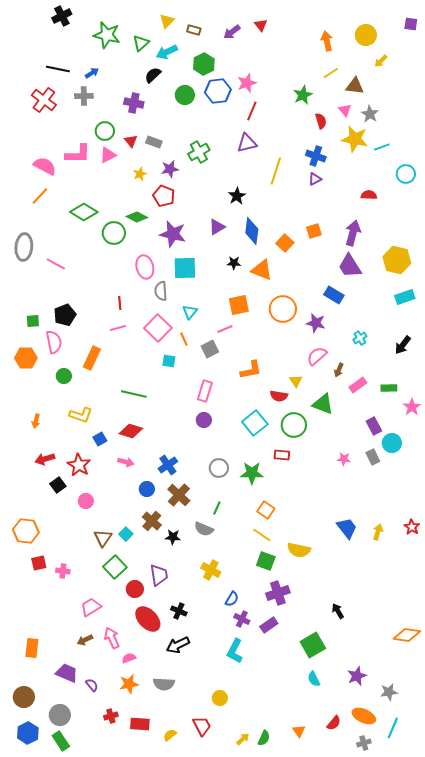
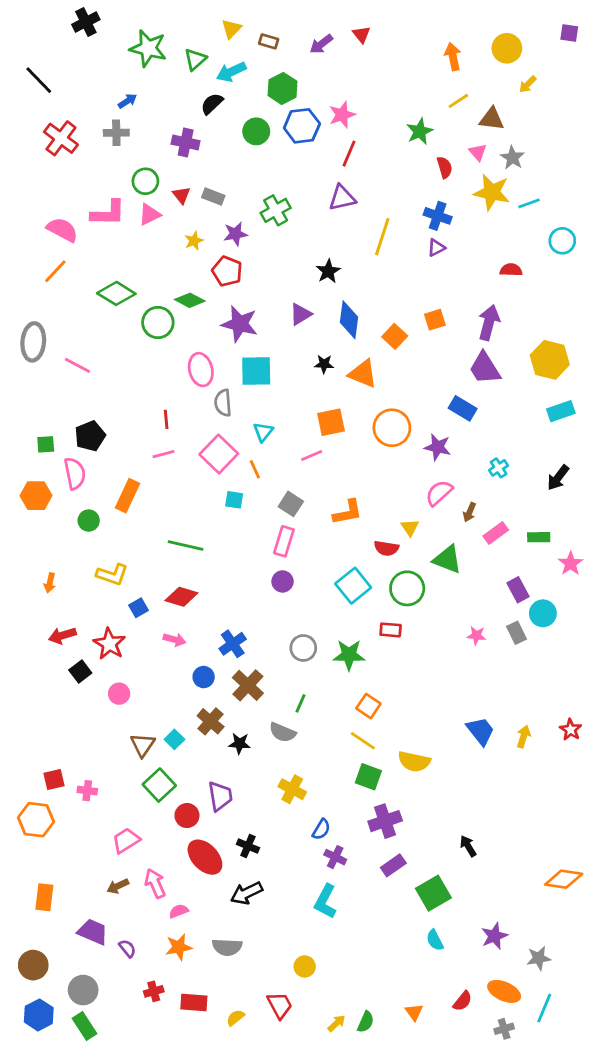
black line: (58, 69) -> (39, 80), moved, turned 35
gray square: (210, 349) -> (291, 504), moved, turned -30
orange hexagon: (26, 531) -> (36, 820), moved
purple rectangle: (269, 625) -> (393, 865), moved

